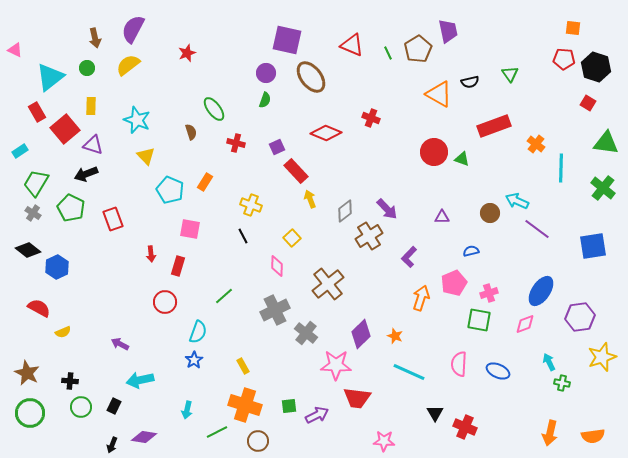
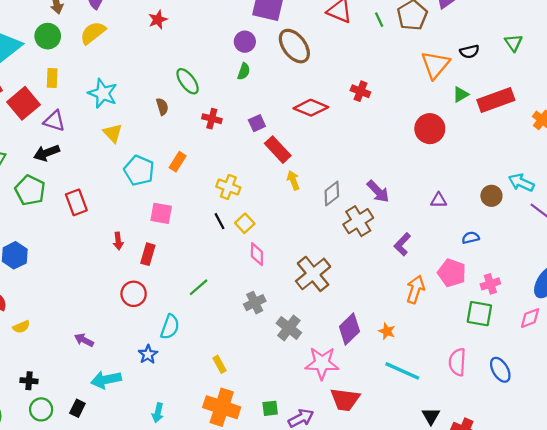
green circle: (87, 68) -> (48, 36), size x1.5
orange triangle: (439, 94) -> (435, 65), turned 40
green triangle: (462, 159) -> (461, 94), moved, turned -49
yellow square: (292, 238) -> (245, 223), moved
pink pentagon: (454, 283) -> (452, 273), turned -30
gray cross: (275, 310) -> (255, 303), size x0.7
blue star: (194, 360) -> (148, 354), moved
blue ellipse: (498, 371) -> (500, 370), turned 35

